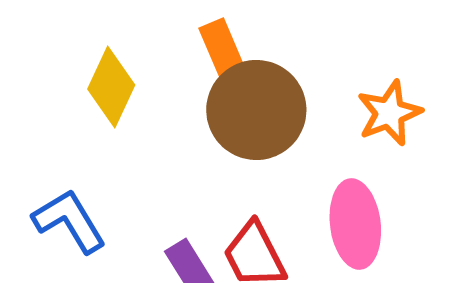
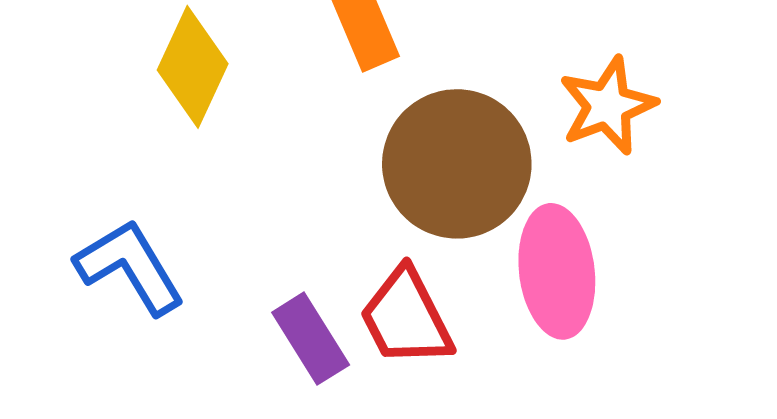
brown circle: (256, 110) -> (457, 164), moved

